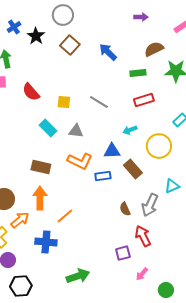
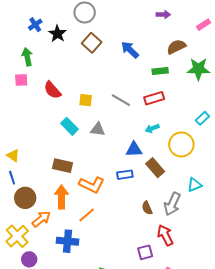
red rectangle: (144, 100) -> (154, 98), moved
orange L-shape: (80, 161) -> (92, 185), moved

